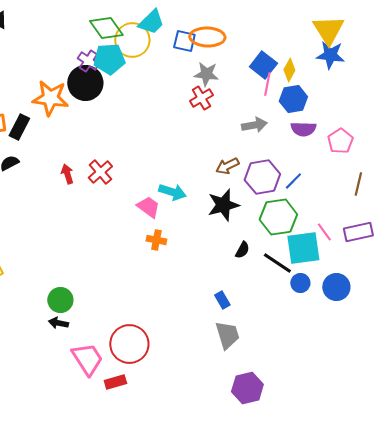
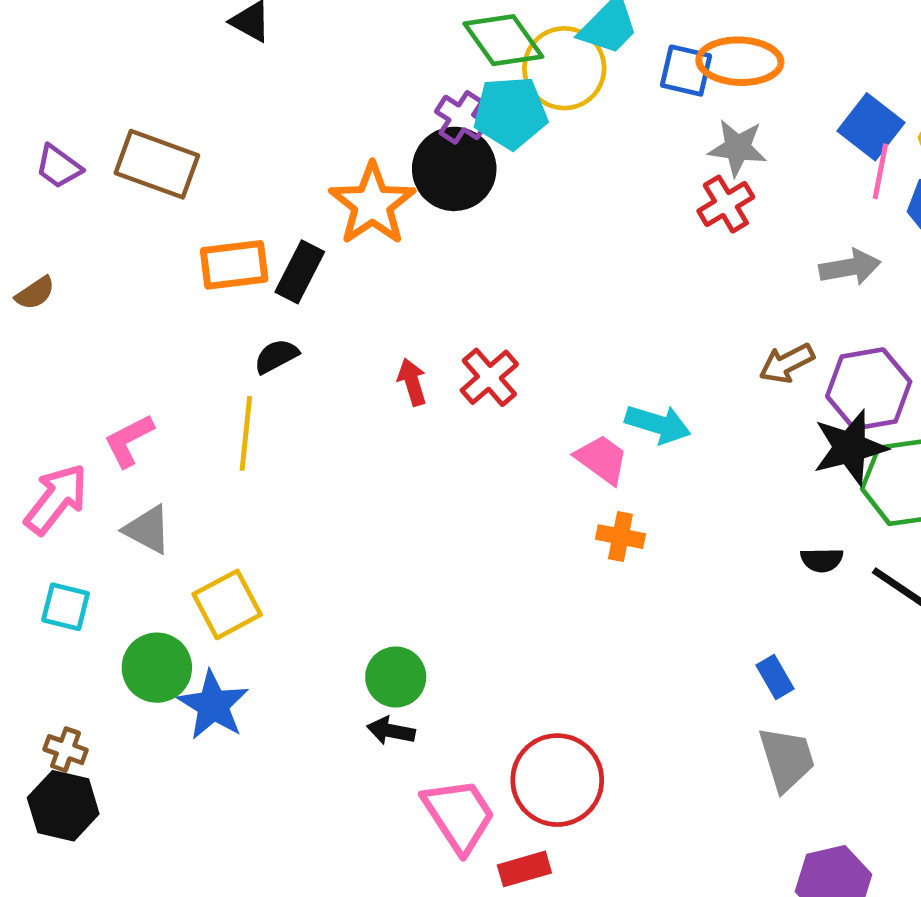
orange star: (50, 98) -> (372, 204), turned 30
black star: (223, 205) -> (850, 448), moved
black semicircle: (242, 250) -> (822, 560), turned 60

